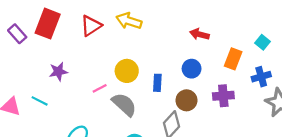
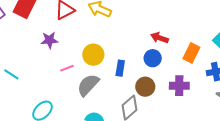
red arrow: (199, 34) -> (159, 38), moved
purple star: (58, 72) -> (49, 40), moved
gray semicircle: (124, 104) -> (88, 85), turned -95

